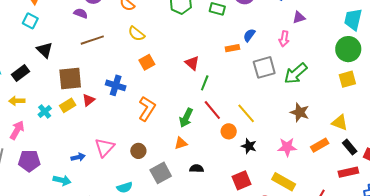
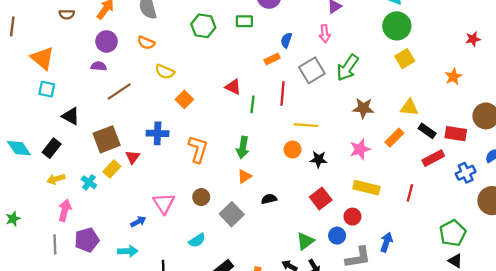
red line: (212, 110) -> (282, 94), moved, turned 60
yellow line: (246, 113) -> (306, 125), turned -30

